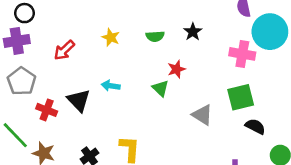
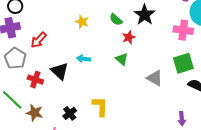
black star: (193, 32) -> (145, 15), size x1.5
green semicircle: (155, 36) -> (116, 20), turned 48
red arrow: (64, 50) -> (39, 40), moved
red star: (176, 69) -> (129, 37), moved

